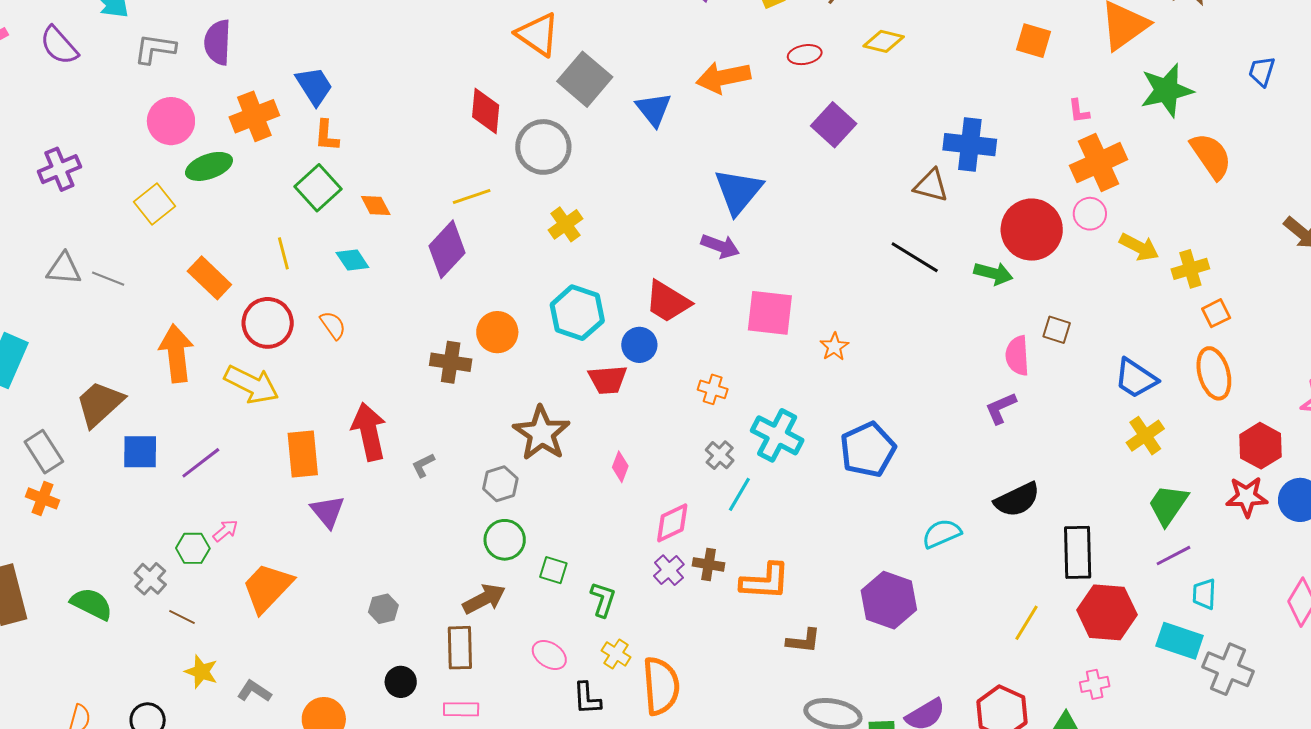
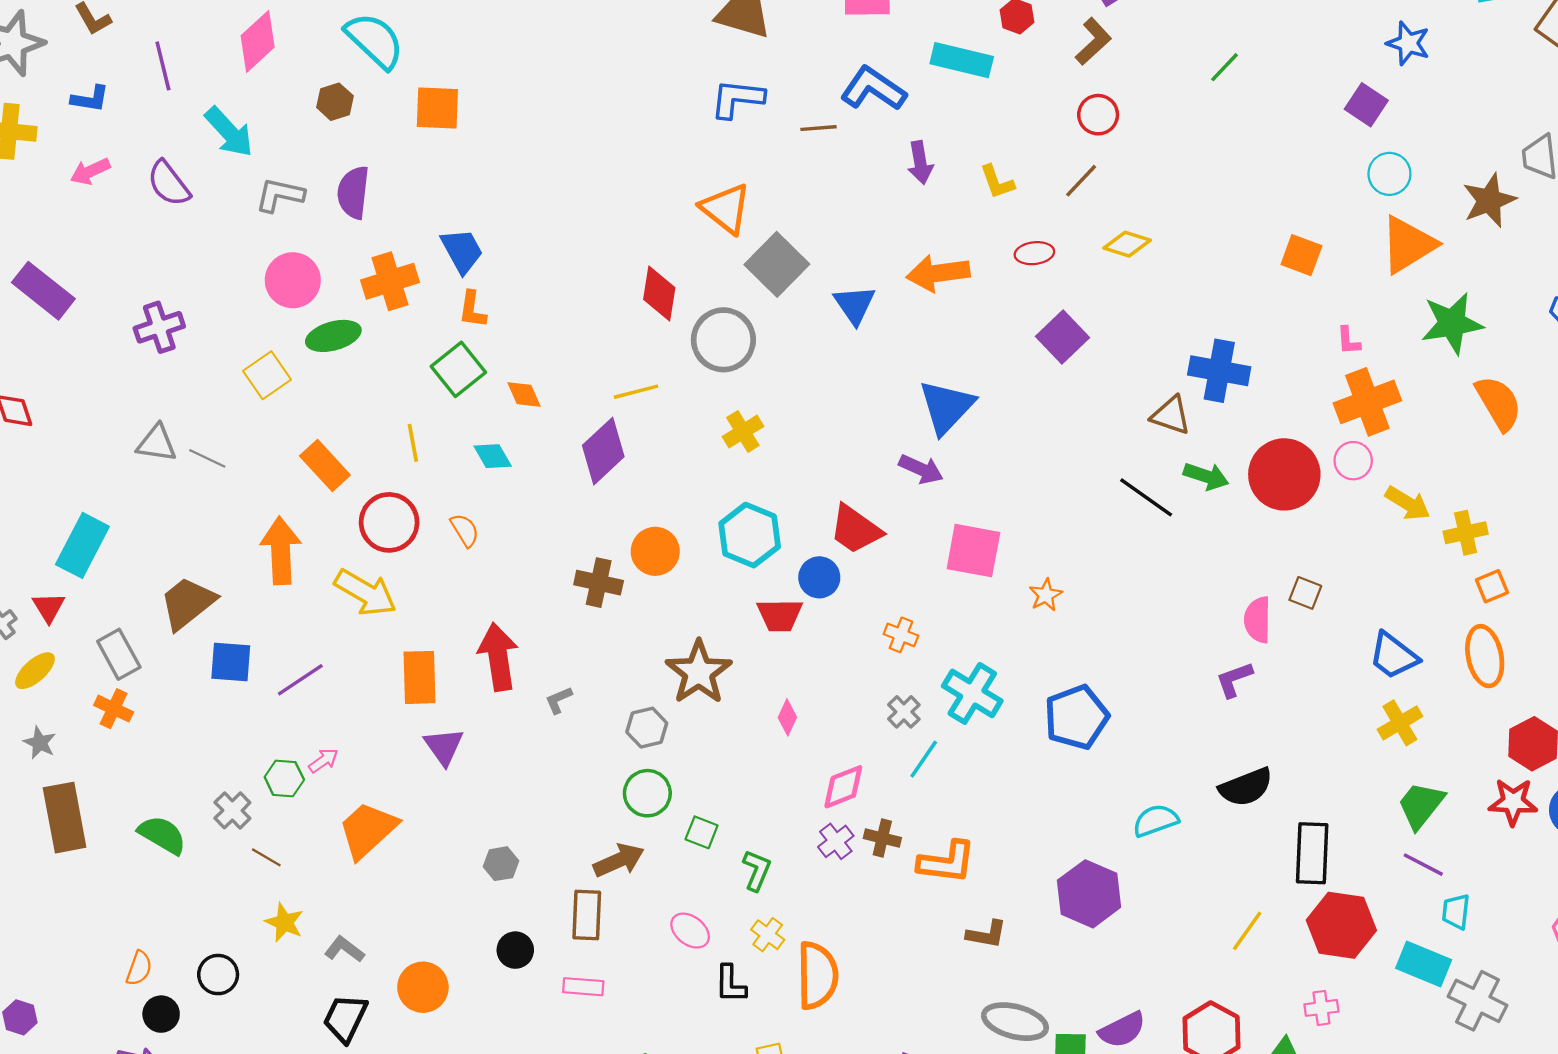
green arrow: (993, 273) -> (1206, 476), moved
purple line: (1173, 556) -> (1423, 865), turned 51

